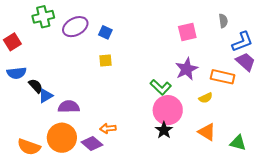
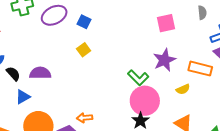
yellow square: (105, 60) -> (84, 50), turned -32
blue triangle: (46, 96) -> (23, 97), moved
purple semicircle: (69, 107) -> (40, 73), moved

